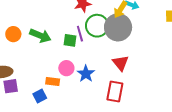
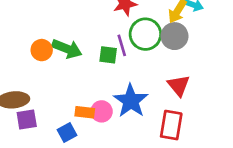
gray circle: (118, 27) -> (174, 36), size x0.7
orange circle: (13, 34) -> (42, 50), moved
pink circle: (66, 68) -> (102, 111), moved
blue star: (86, 74) -> (131, 101), size x1.4

